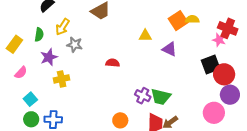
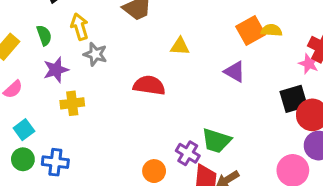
yellow arrow: (63, 27) -> (80, 27), turned 126
green semicircle: (39, 35) -> (44, 35), turned -32
yellow triangle: (145, 36) -> (180, 46), moved
red semicircle: (113, 63) -> (149, 85), size x1.5
purple cross: (143, 96) -> (188, 153), moved

